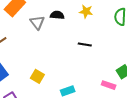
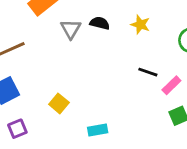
black line: (85, 45) -> (148, 72), moved
pink rectangle: (109, 85) -> (171, 85), moved, turned -72

